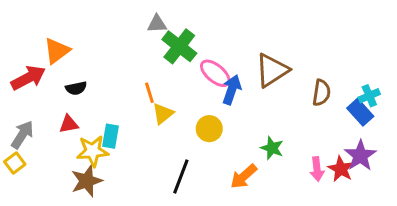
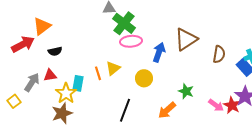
pink ellipse: (215, 73) -> (131, 41), moved, turned -45
orange line: (149, 93) -> (98, 73), moved
gray arrow: (22, 135) -> (32, 82), moved
yellow star: (93, 151) -> (66, 93), turned -30
pink arrow: (317, 169) -> (216, 105), turned -49

